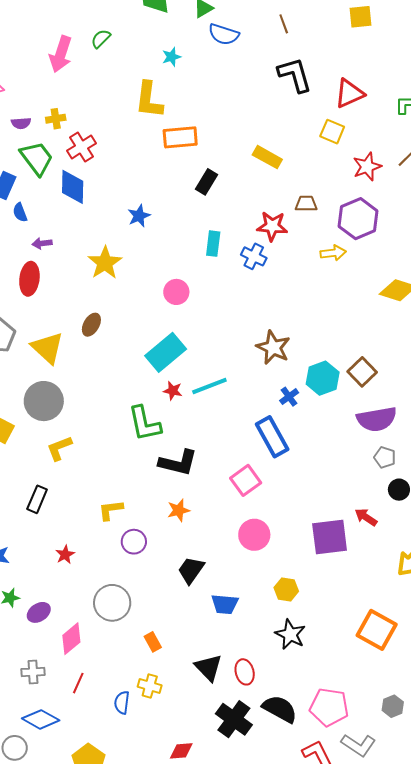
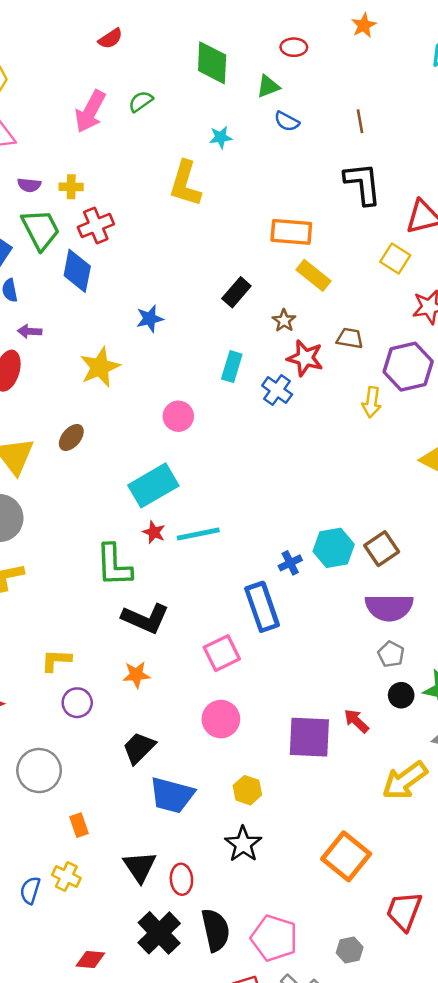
blue semicircle: (224, 34) -> (287, 121), size x0.7
orange rectangle: (180, 137) -> (291, 232), moved
yellow arrow: (333, 253) -> (372, 402), turned 95
brown star: (273, 347) -> (284, 321), moved, size x0.6
blue trapezoid: (225, 604) -> (172, 795), size x1.4
black semicircle: (280, 709) -> (216, 930), turned 39

